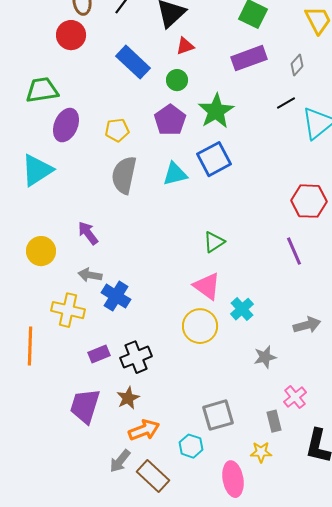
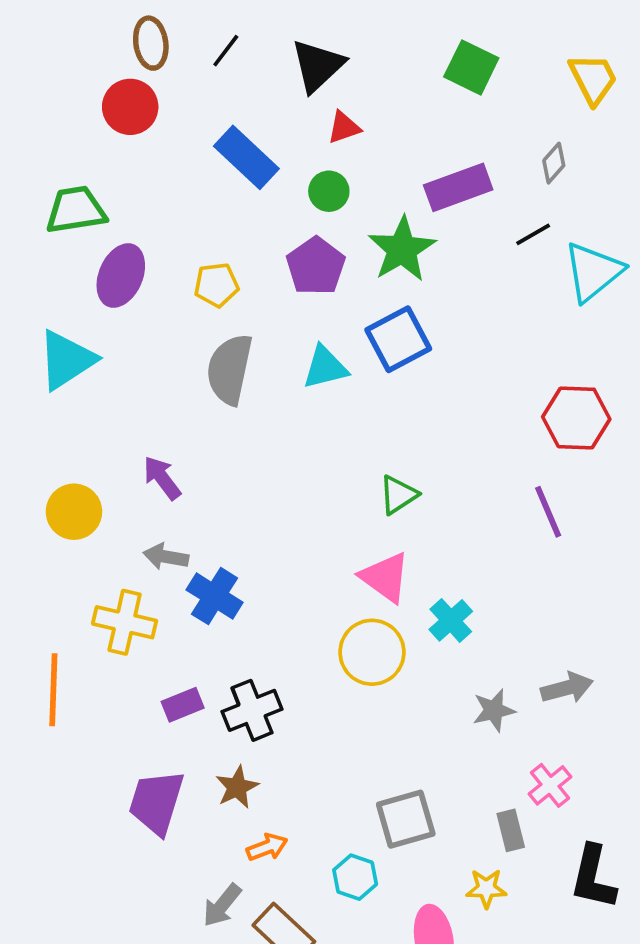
purple rectangle: (249, 58) -> (458, 187), moved
gray arrow: (307, 325) -> (567, 688), moved
orange arrow: (144, 430) -> (267, 847), size x0.7

